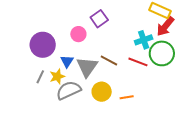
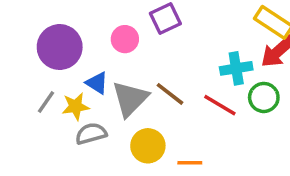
green circle: (162, 53) -> (264, 97), size x0.7
blue triangle: (67, 61) -> (97, 83), turned -40
gray semicircle: (69, 90) -> (91, 134), size x0.7

